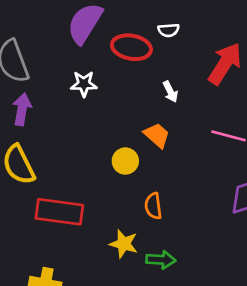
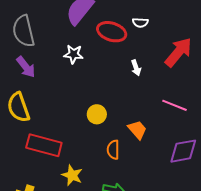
purple arrow: (22, 109) -> (26, 67), turned 125
orange trapezoid: (157, 135) -> (137, 130), moved
yellow star: (124, 244) -> (72, 175), moved

